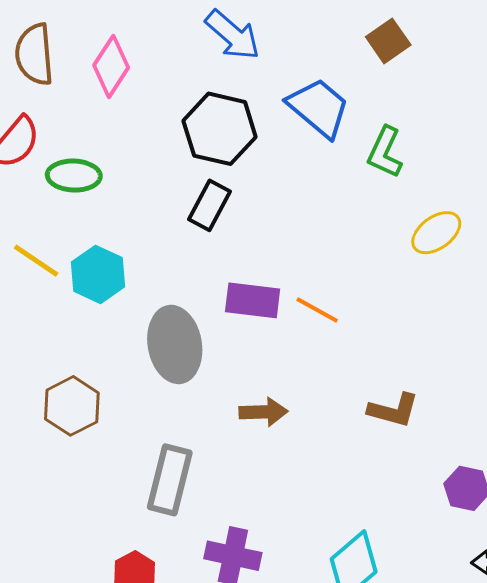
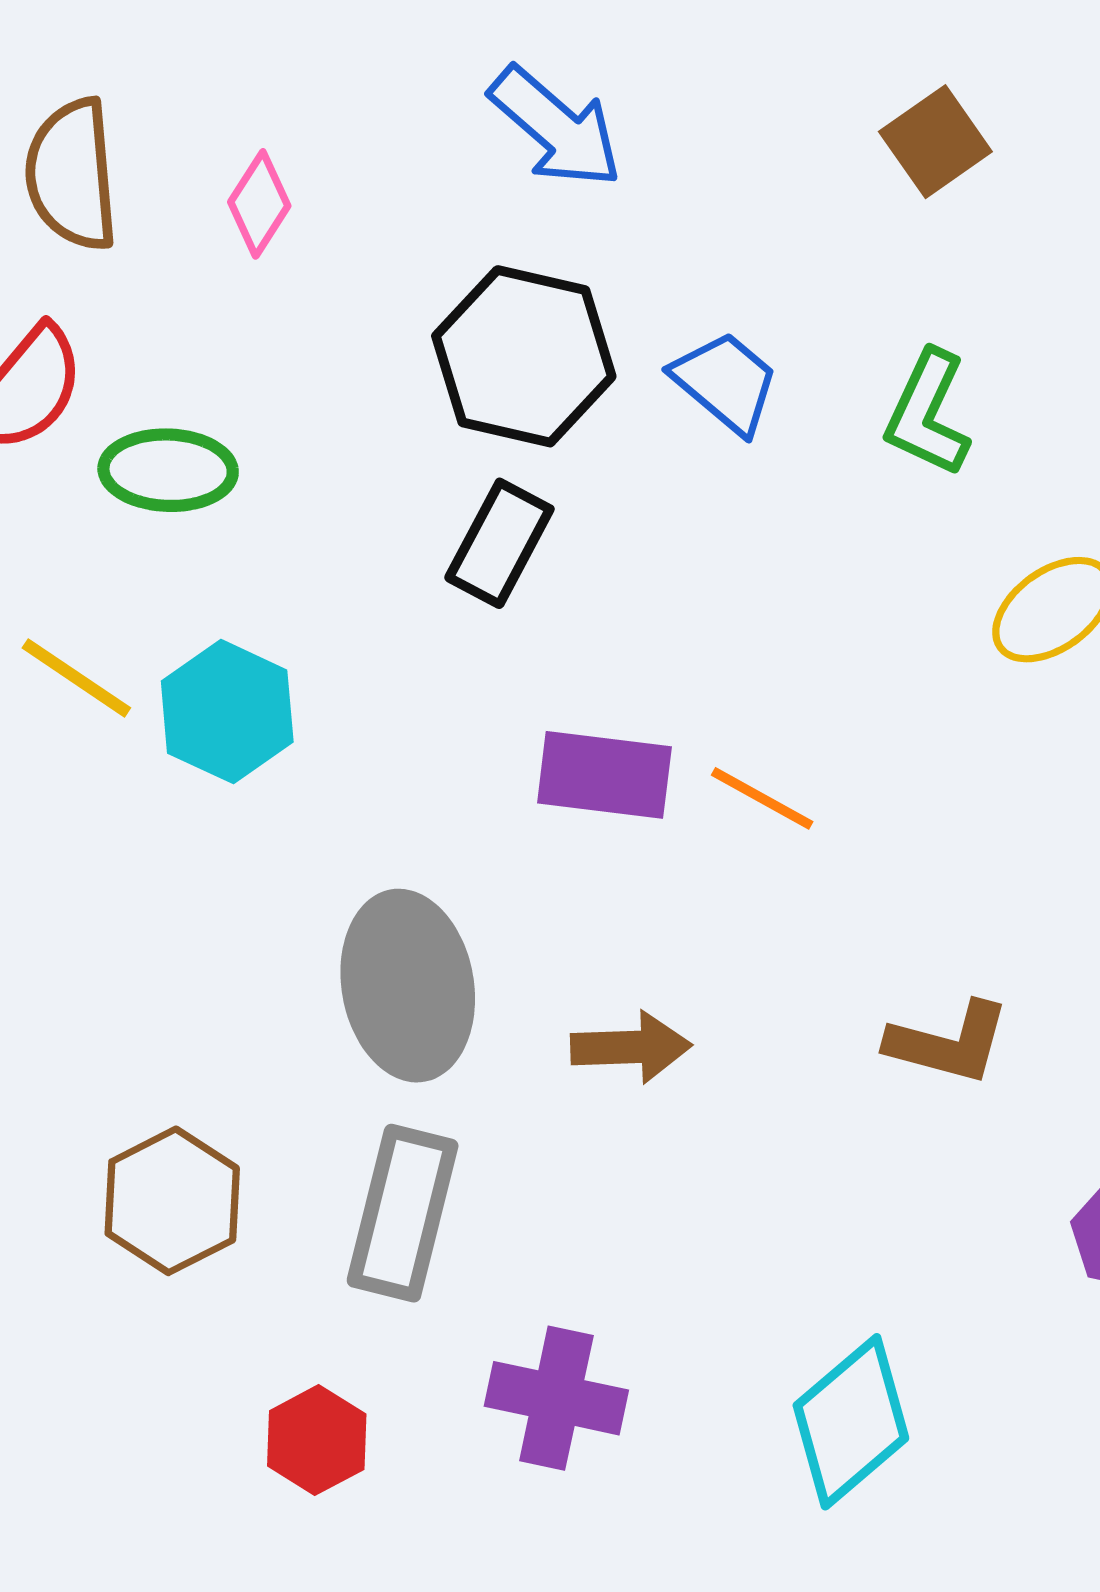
pink diamond: (111, 66) -> (259, 204), size x0.7
blue trapezoid: (319, 108) -> (726, 382), moved, size x0.7
gray ellipse: (175, 344) -> (408, 986), moved
brown hexagon: (72, 406) -> (172, 1201), moved

